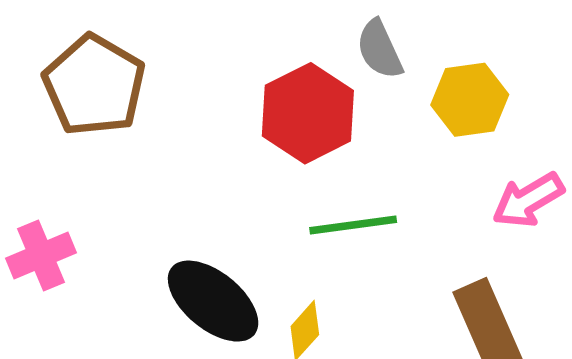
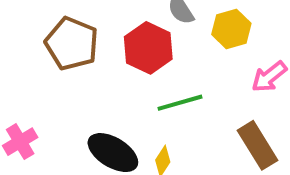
brown pentagon: (94, 85) -> (72, 44), moved

